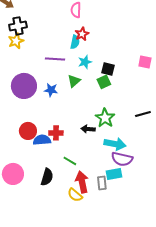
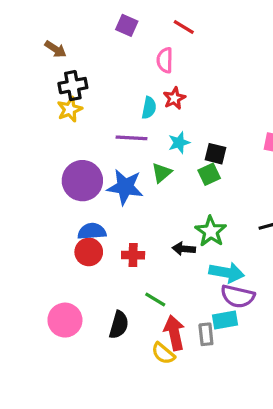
cyan semicircle: (75, 42) -> (149, 108), moved
blue star: (51, 90) -> (125, 187), size x1.6
blue semicircle: (42, 140) -> (92, 231), moved

